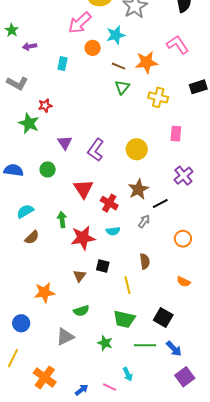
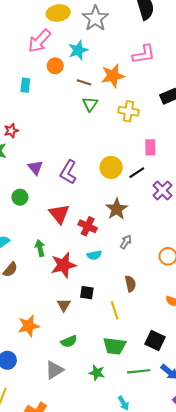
pink L-shape: (178, 45) -> (144, 54), turned 120
black line: (160, 203) -> (137, 173), moved

